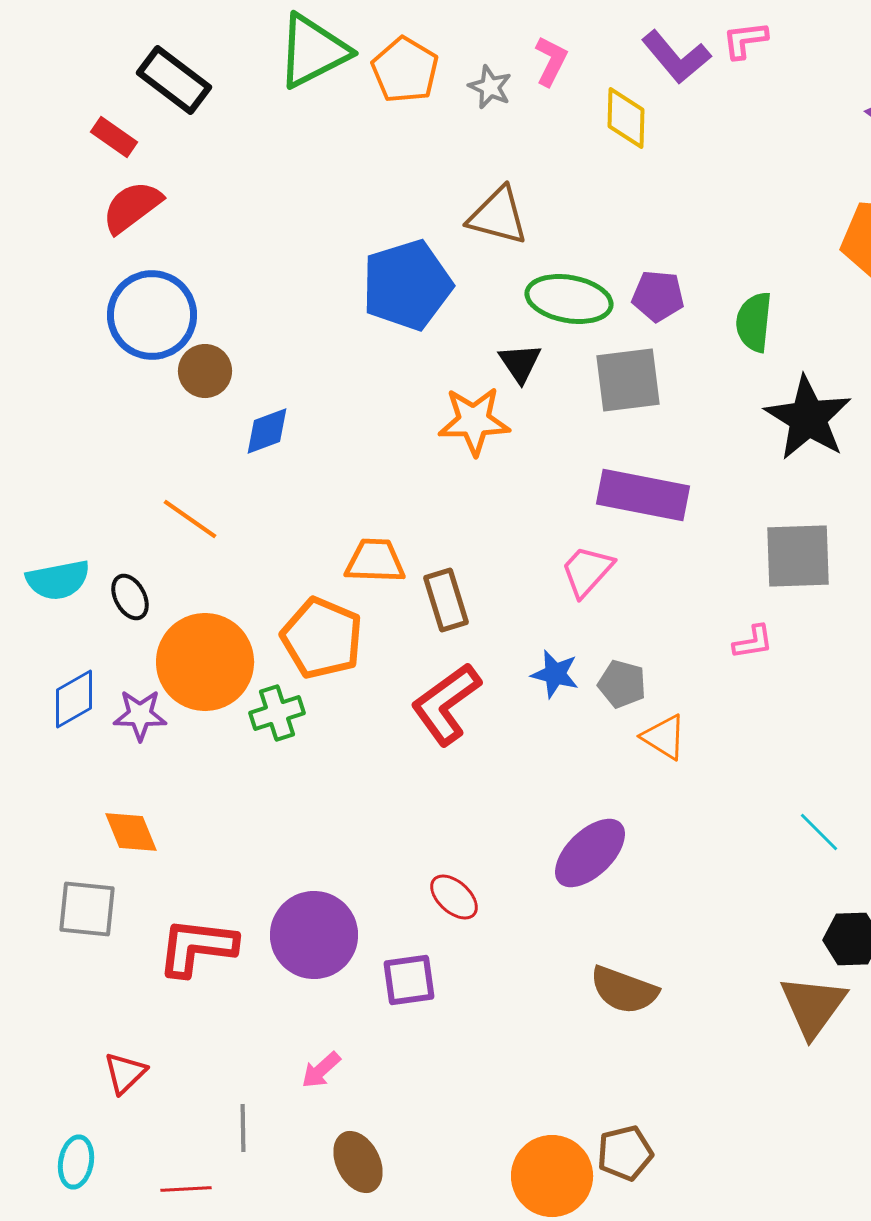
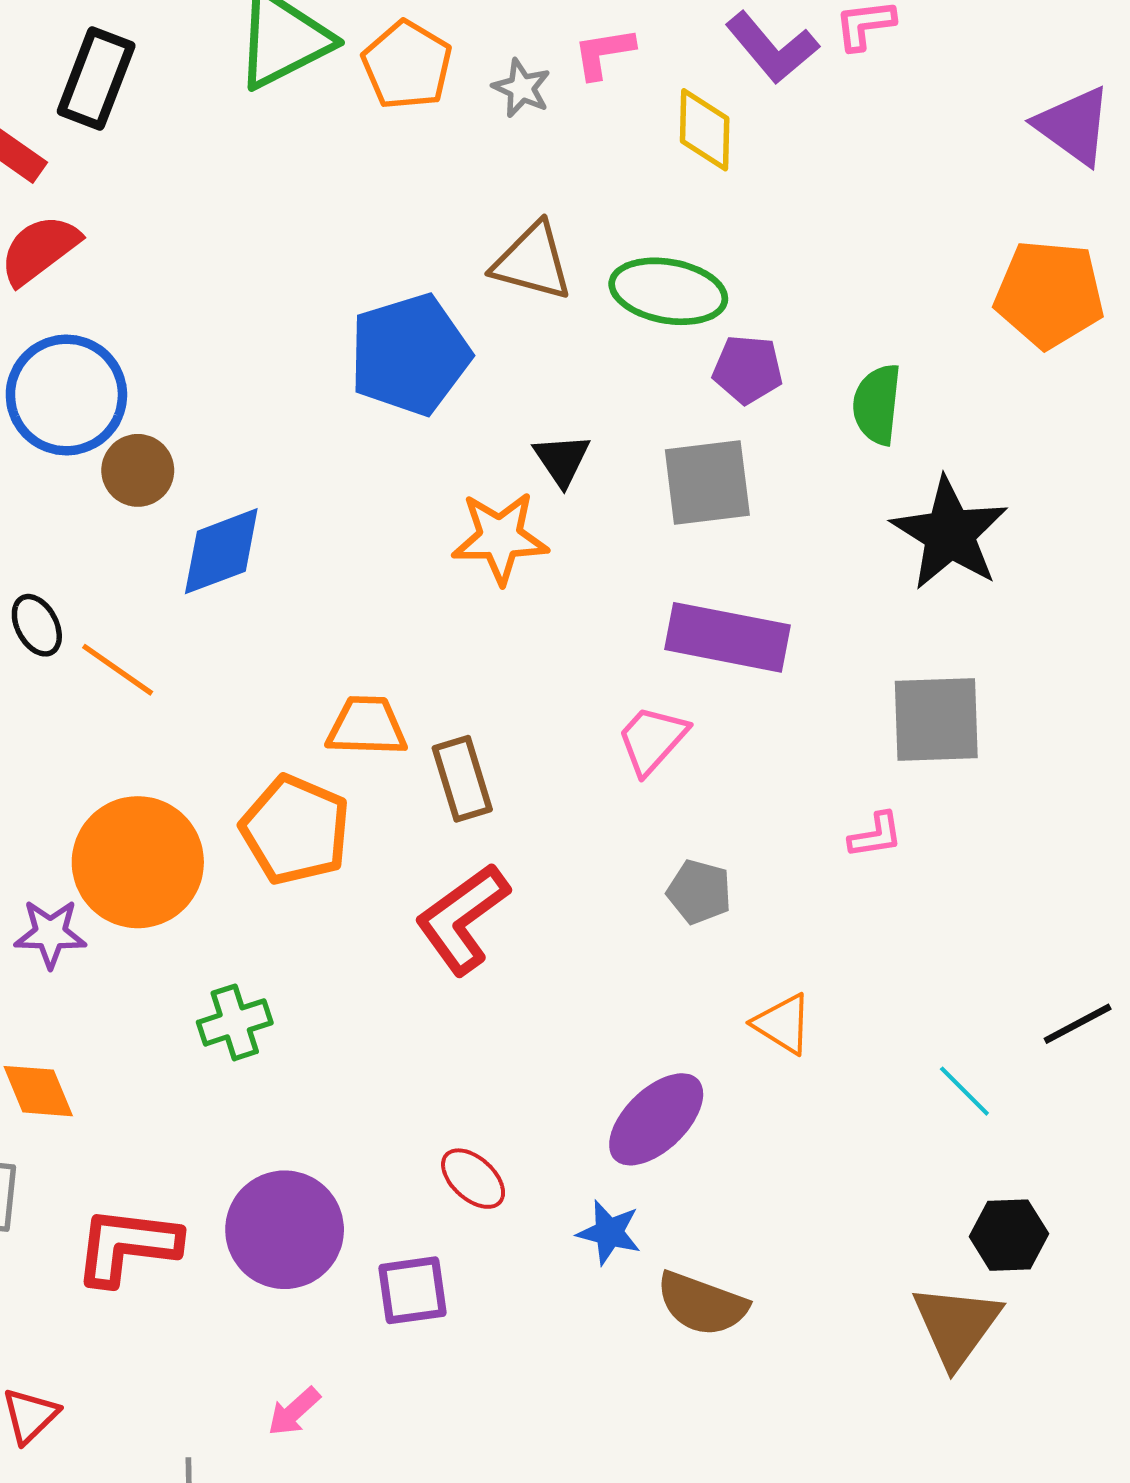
pink L-shape: (551, 61) -> (604, 53), turned -126
black rectangle: (174, 80) -> (96, 79), turned 74
green ellipse: (569, 299) -> (668, 291), moved
blue diamond: (267, 431) -> (221, 551), size x1.4
black ellipse: (130, 597) -> (37, 625), moved
blue star: (555, 674) -> (609, 1232), moved
green cross: (277, 713) -> (235, 1022), moved
orange triangle: (664, 737) -> (783, 1024), moved

